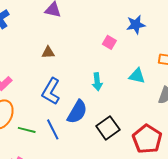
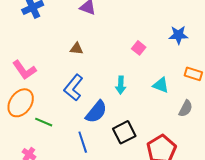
blue star: (136, 25) -> (178, 35), moved
blue line: (53, 129) -> (83, 142), moved

